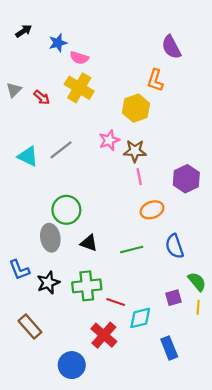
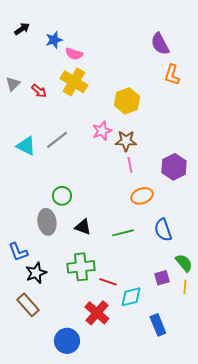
orange L-shape: (155, 80) -> (172, 75), moved
green circle: (66, 210) -> (62, 196), size x0.7
black star: (48, 283) -> (36, 273), moved

